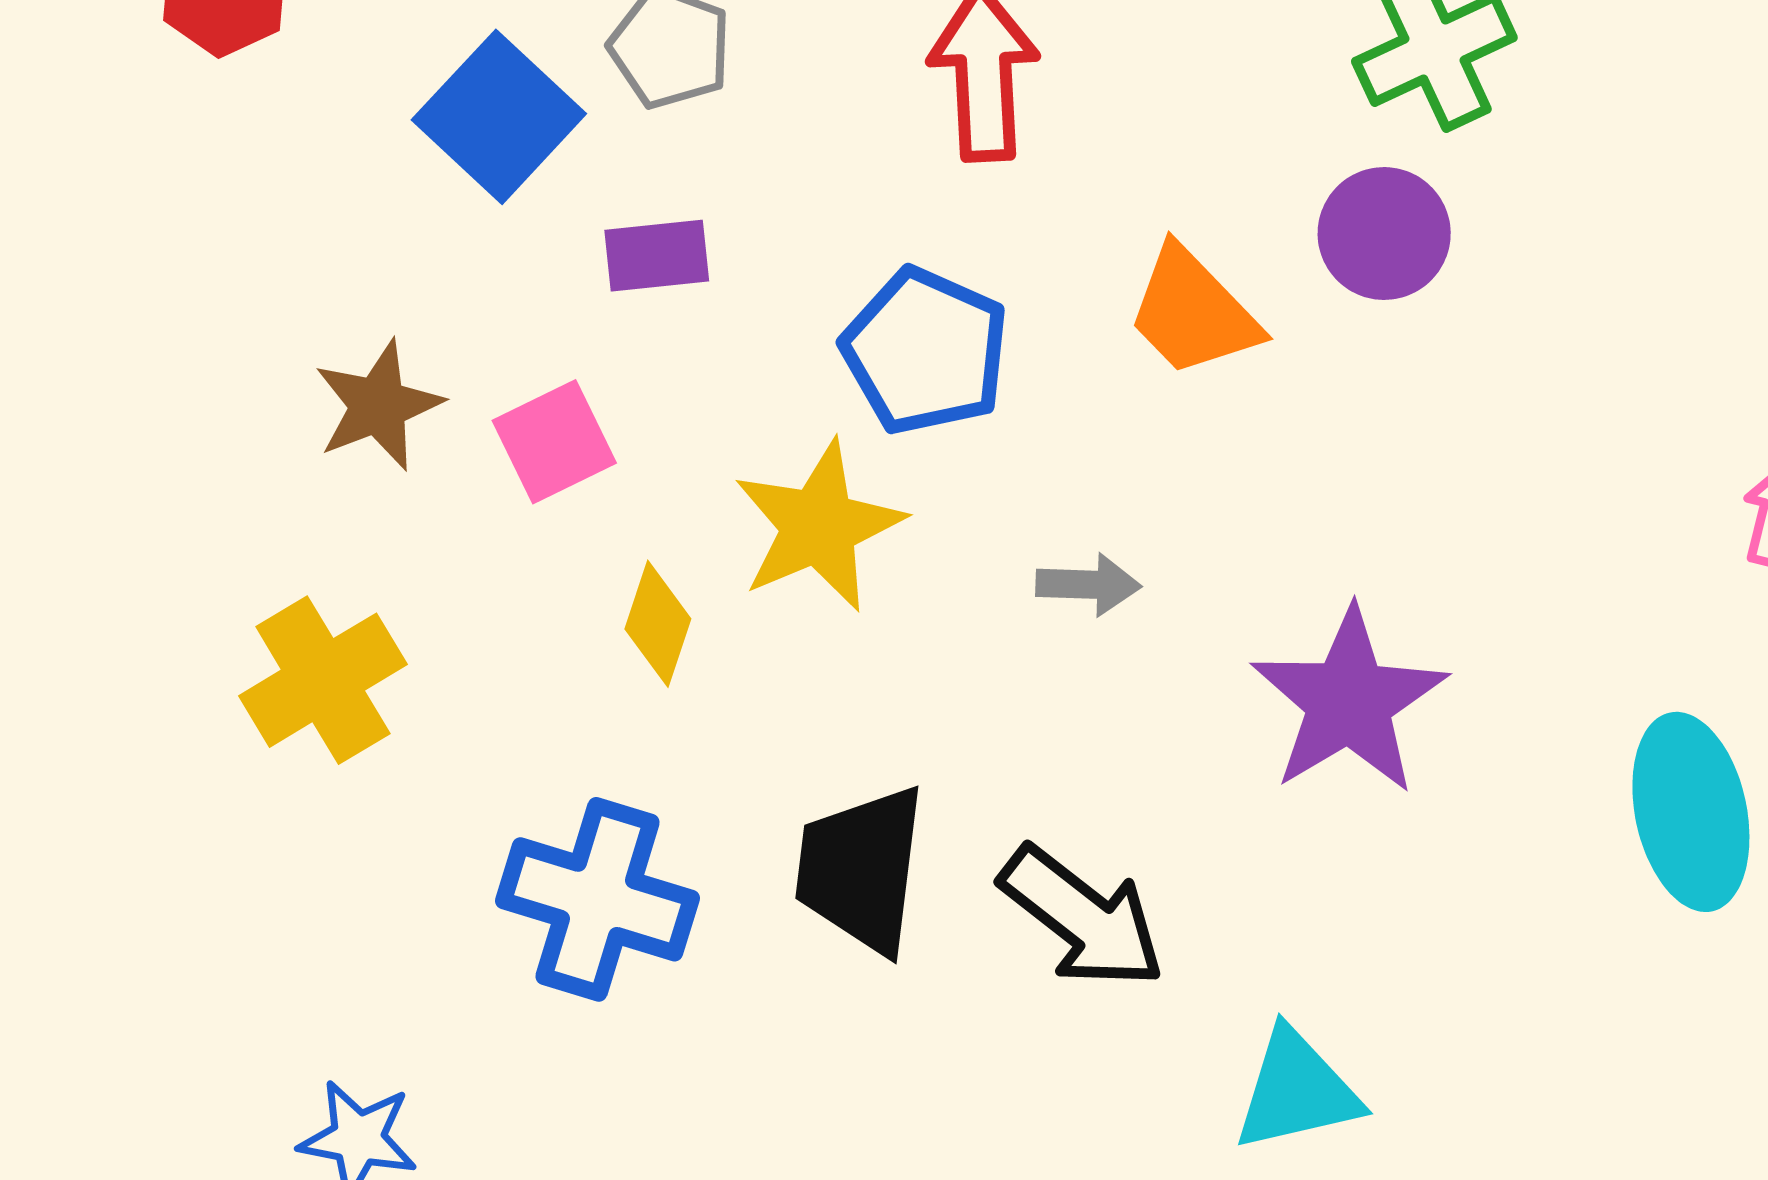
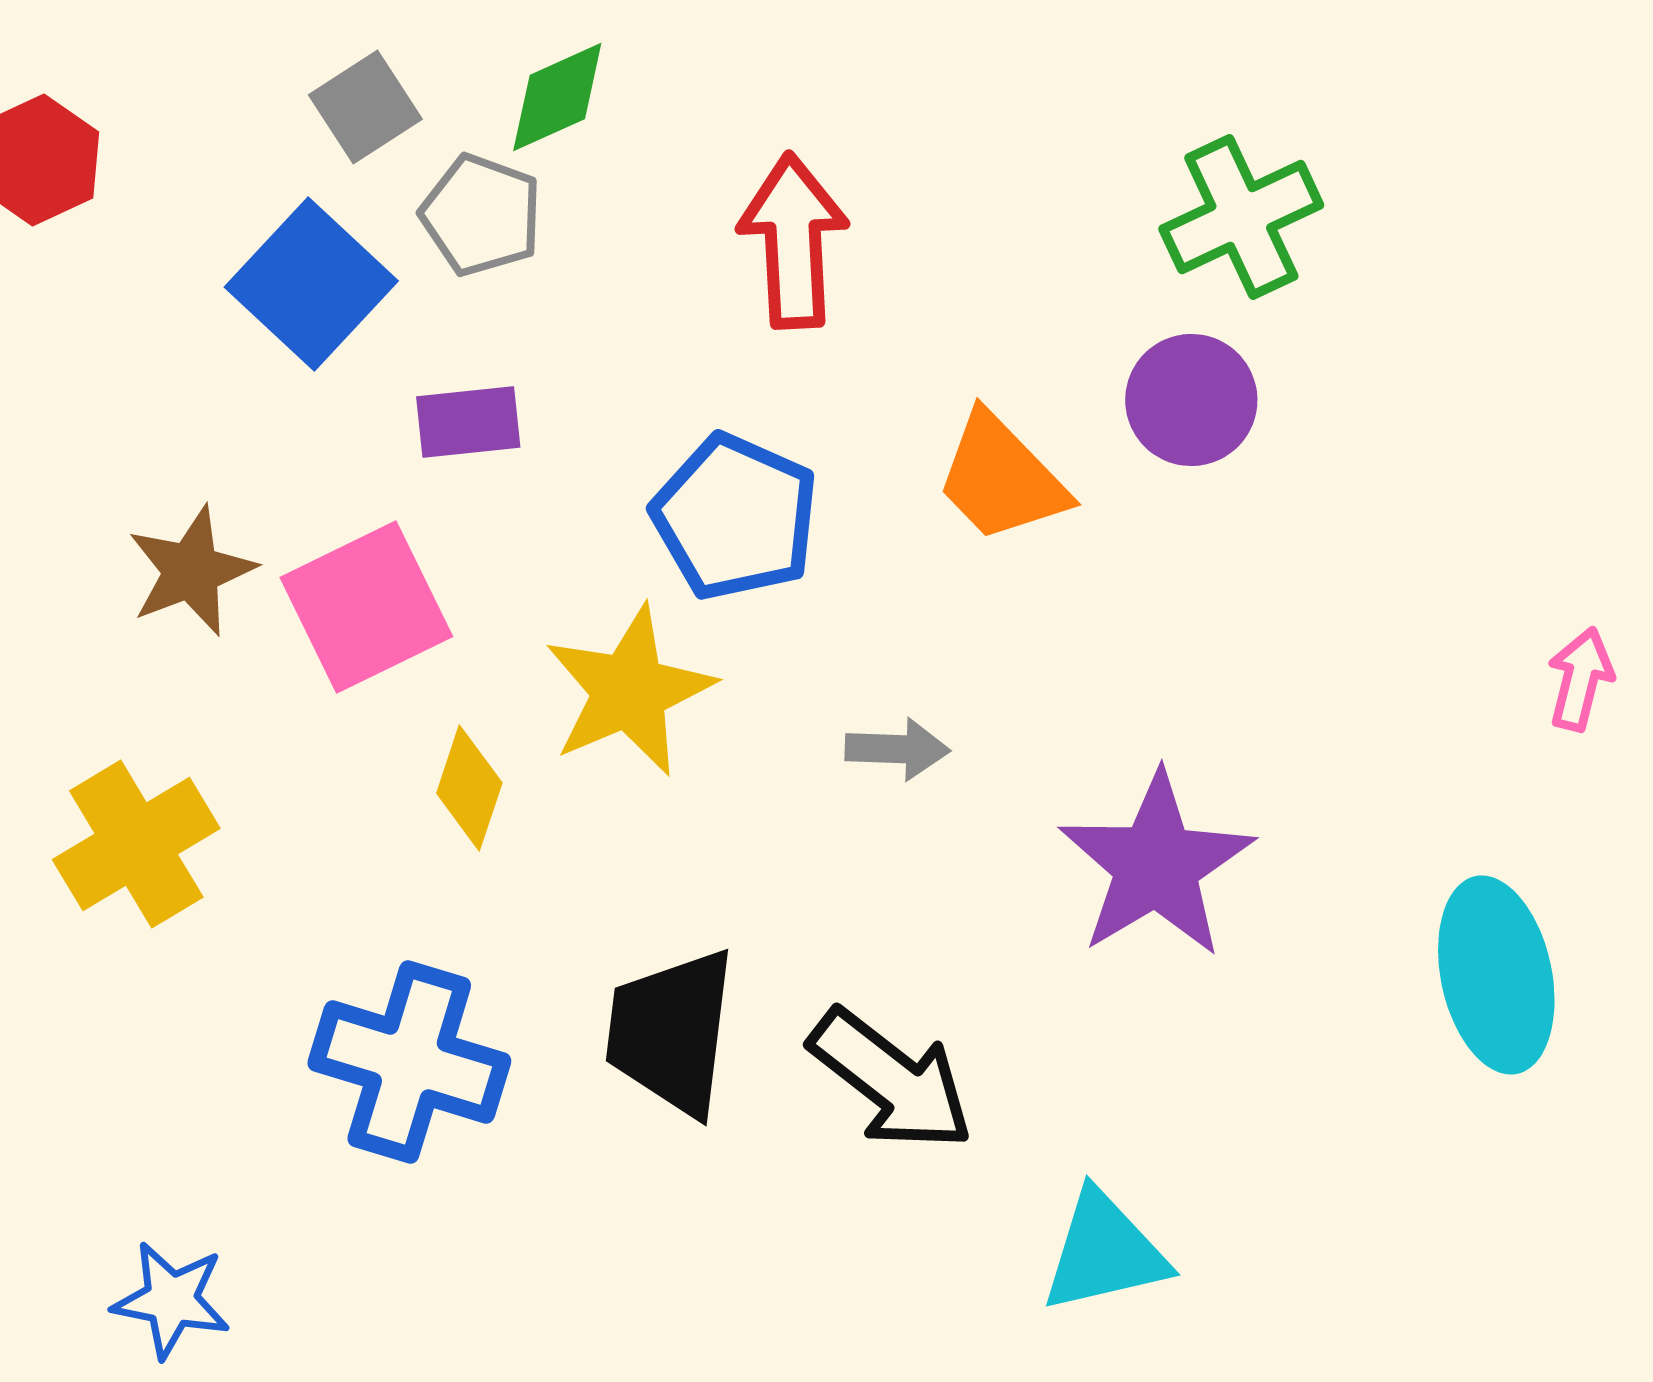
pink square: (554, 442) -> (366, 607), size x1.4

